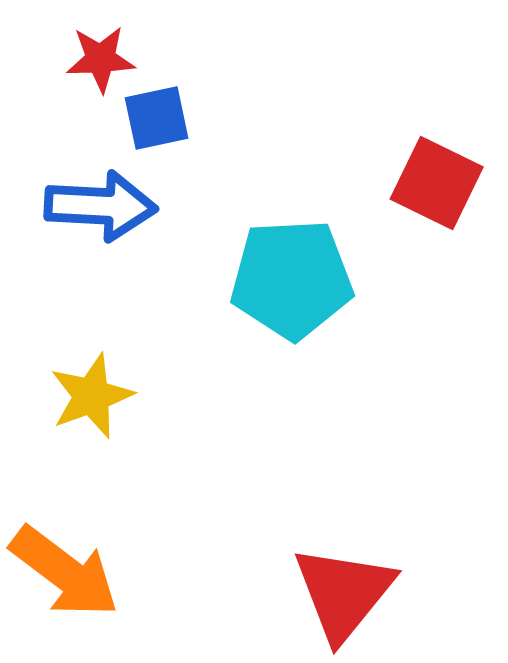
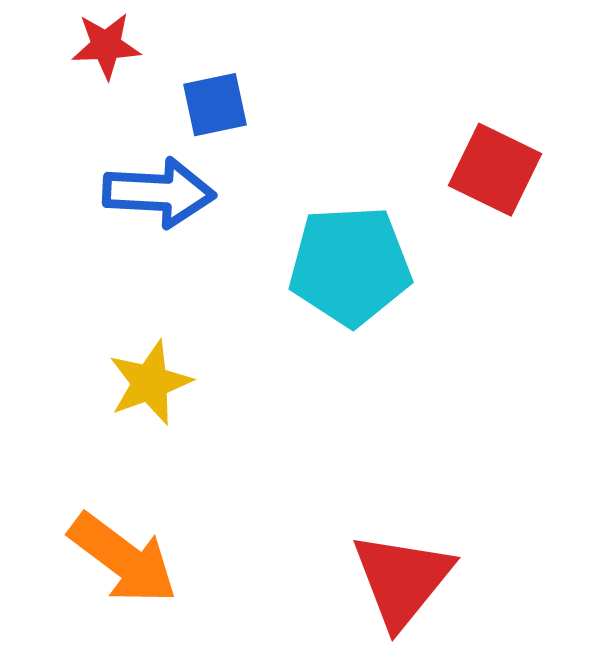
red star: (101, 59) -> (106, 46), moved

